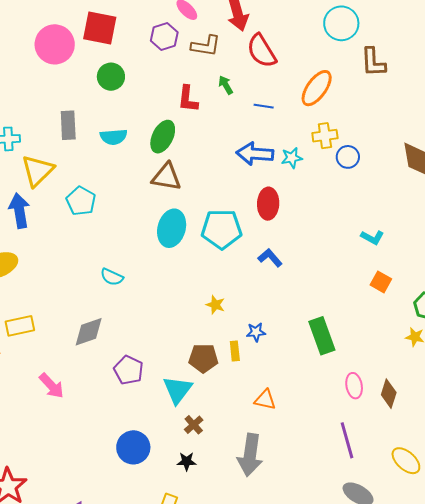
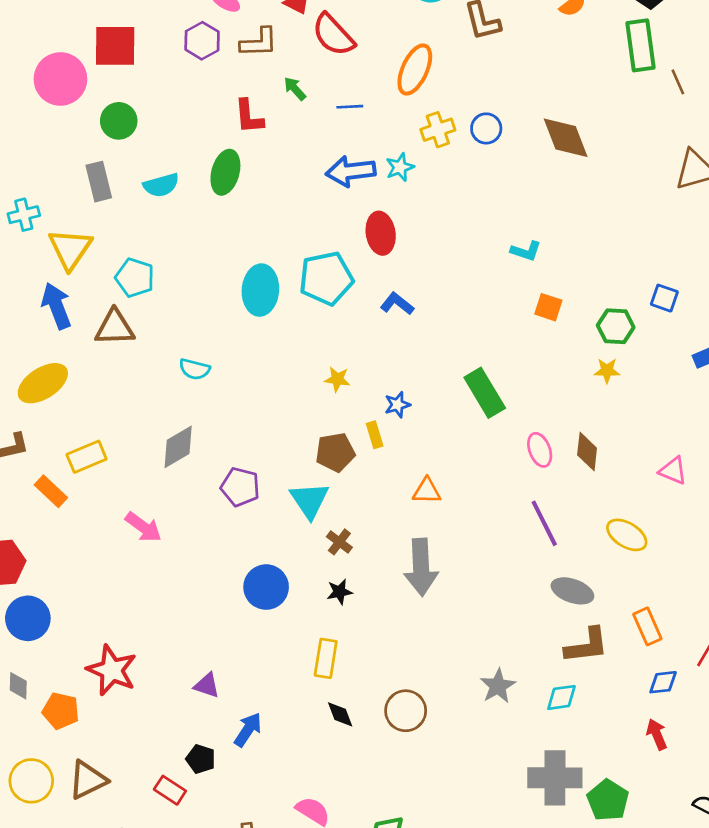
green circle: (111, 77) -> (119, 121), moved
blue circle: (348, 157) -> (486, 128), moved
brown triangle: (166, 177) -> (115, 328), moved

